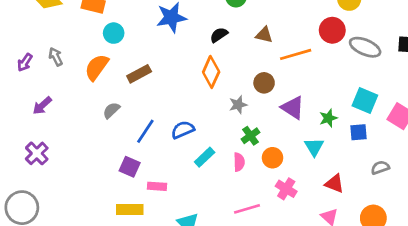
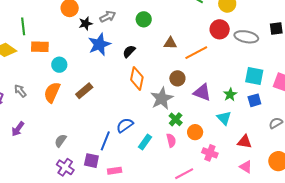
black semicircle: (219, 35) -> (129, 51), moved
gray star: (238, 105) -> (162, 98), size x1.6
gray semicircle: (111, 110) -> (60, 141), moved
blue line: (145, 131) -> (105, 141), moved
purple cross: (37, 153) -> (65, 167), moved

